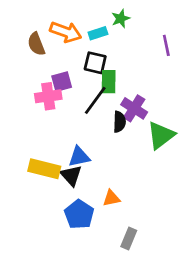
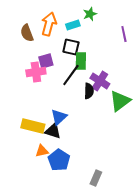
orange arrow: (66, 32) -> (49, 24), turned -95
blue triangle: (79, 157) -> (59, 117), turned -30
black triangle: (71, 175) -> (53, 131), turned -30
orange triangle: (111, 198) -> (42, 151), moved

